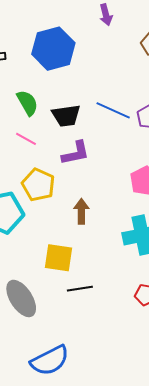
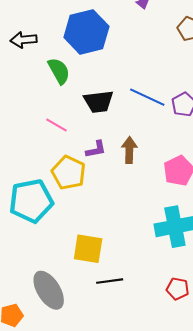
green semicircle: (27, 103) -> (59, 71), moved
purple L-shape: (76, 153) -> (96, 149), moved, size x0.7
brown arrow: (81, 211) -> (129, 150), moved

